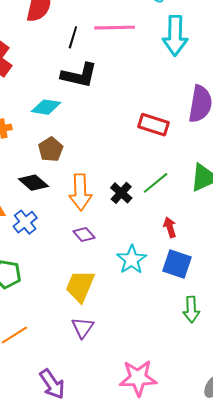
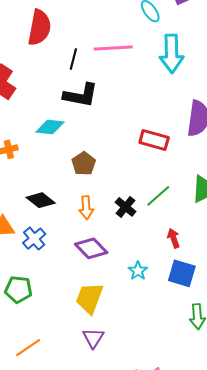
brown pentagon: (51, 149) -> (84, 164), moved
orange arrow: (80, 192) -> (86, 208), size x0.7
purple diamond: (84, 235) -> (91, 248), size x1.5
cyan star: (132, 260) -> (138, 271), size x0.7

